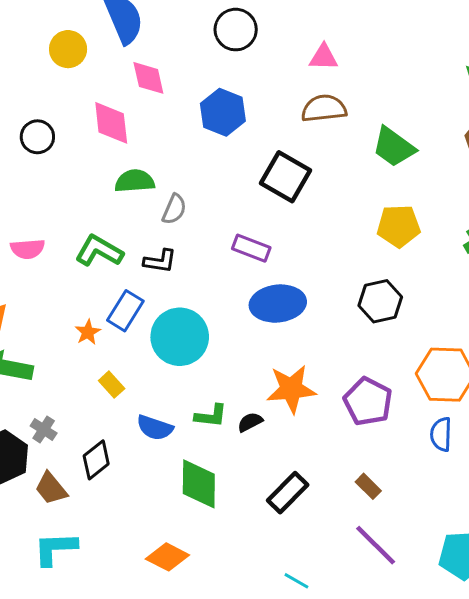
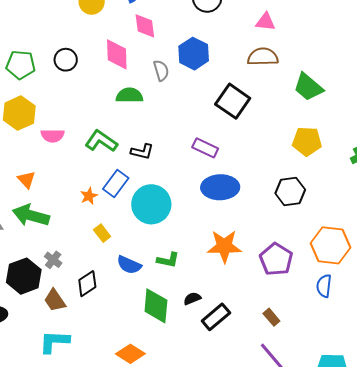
gray semicircle: (174, 209) -> (161, 70), moved, turned -45
black semicircle: (250, 422) -> (192, 299), moved

